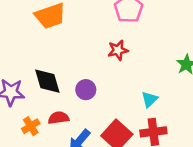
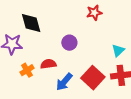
black diamond: (47, 81) -> (31, 23), moved

